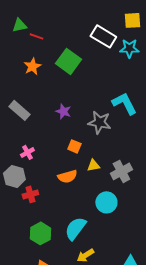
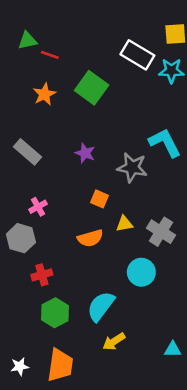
gray cross: (121, 171) -> (161, 232), turned -30
red cross: (30, 194) -> (42, 275), moved

